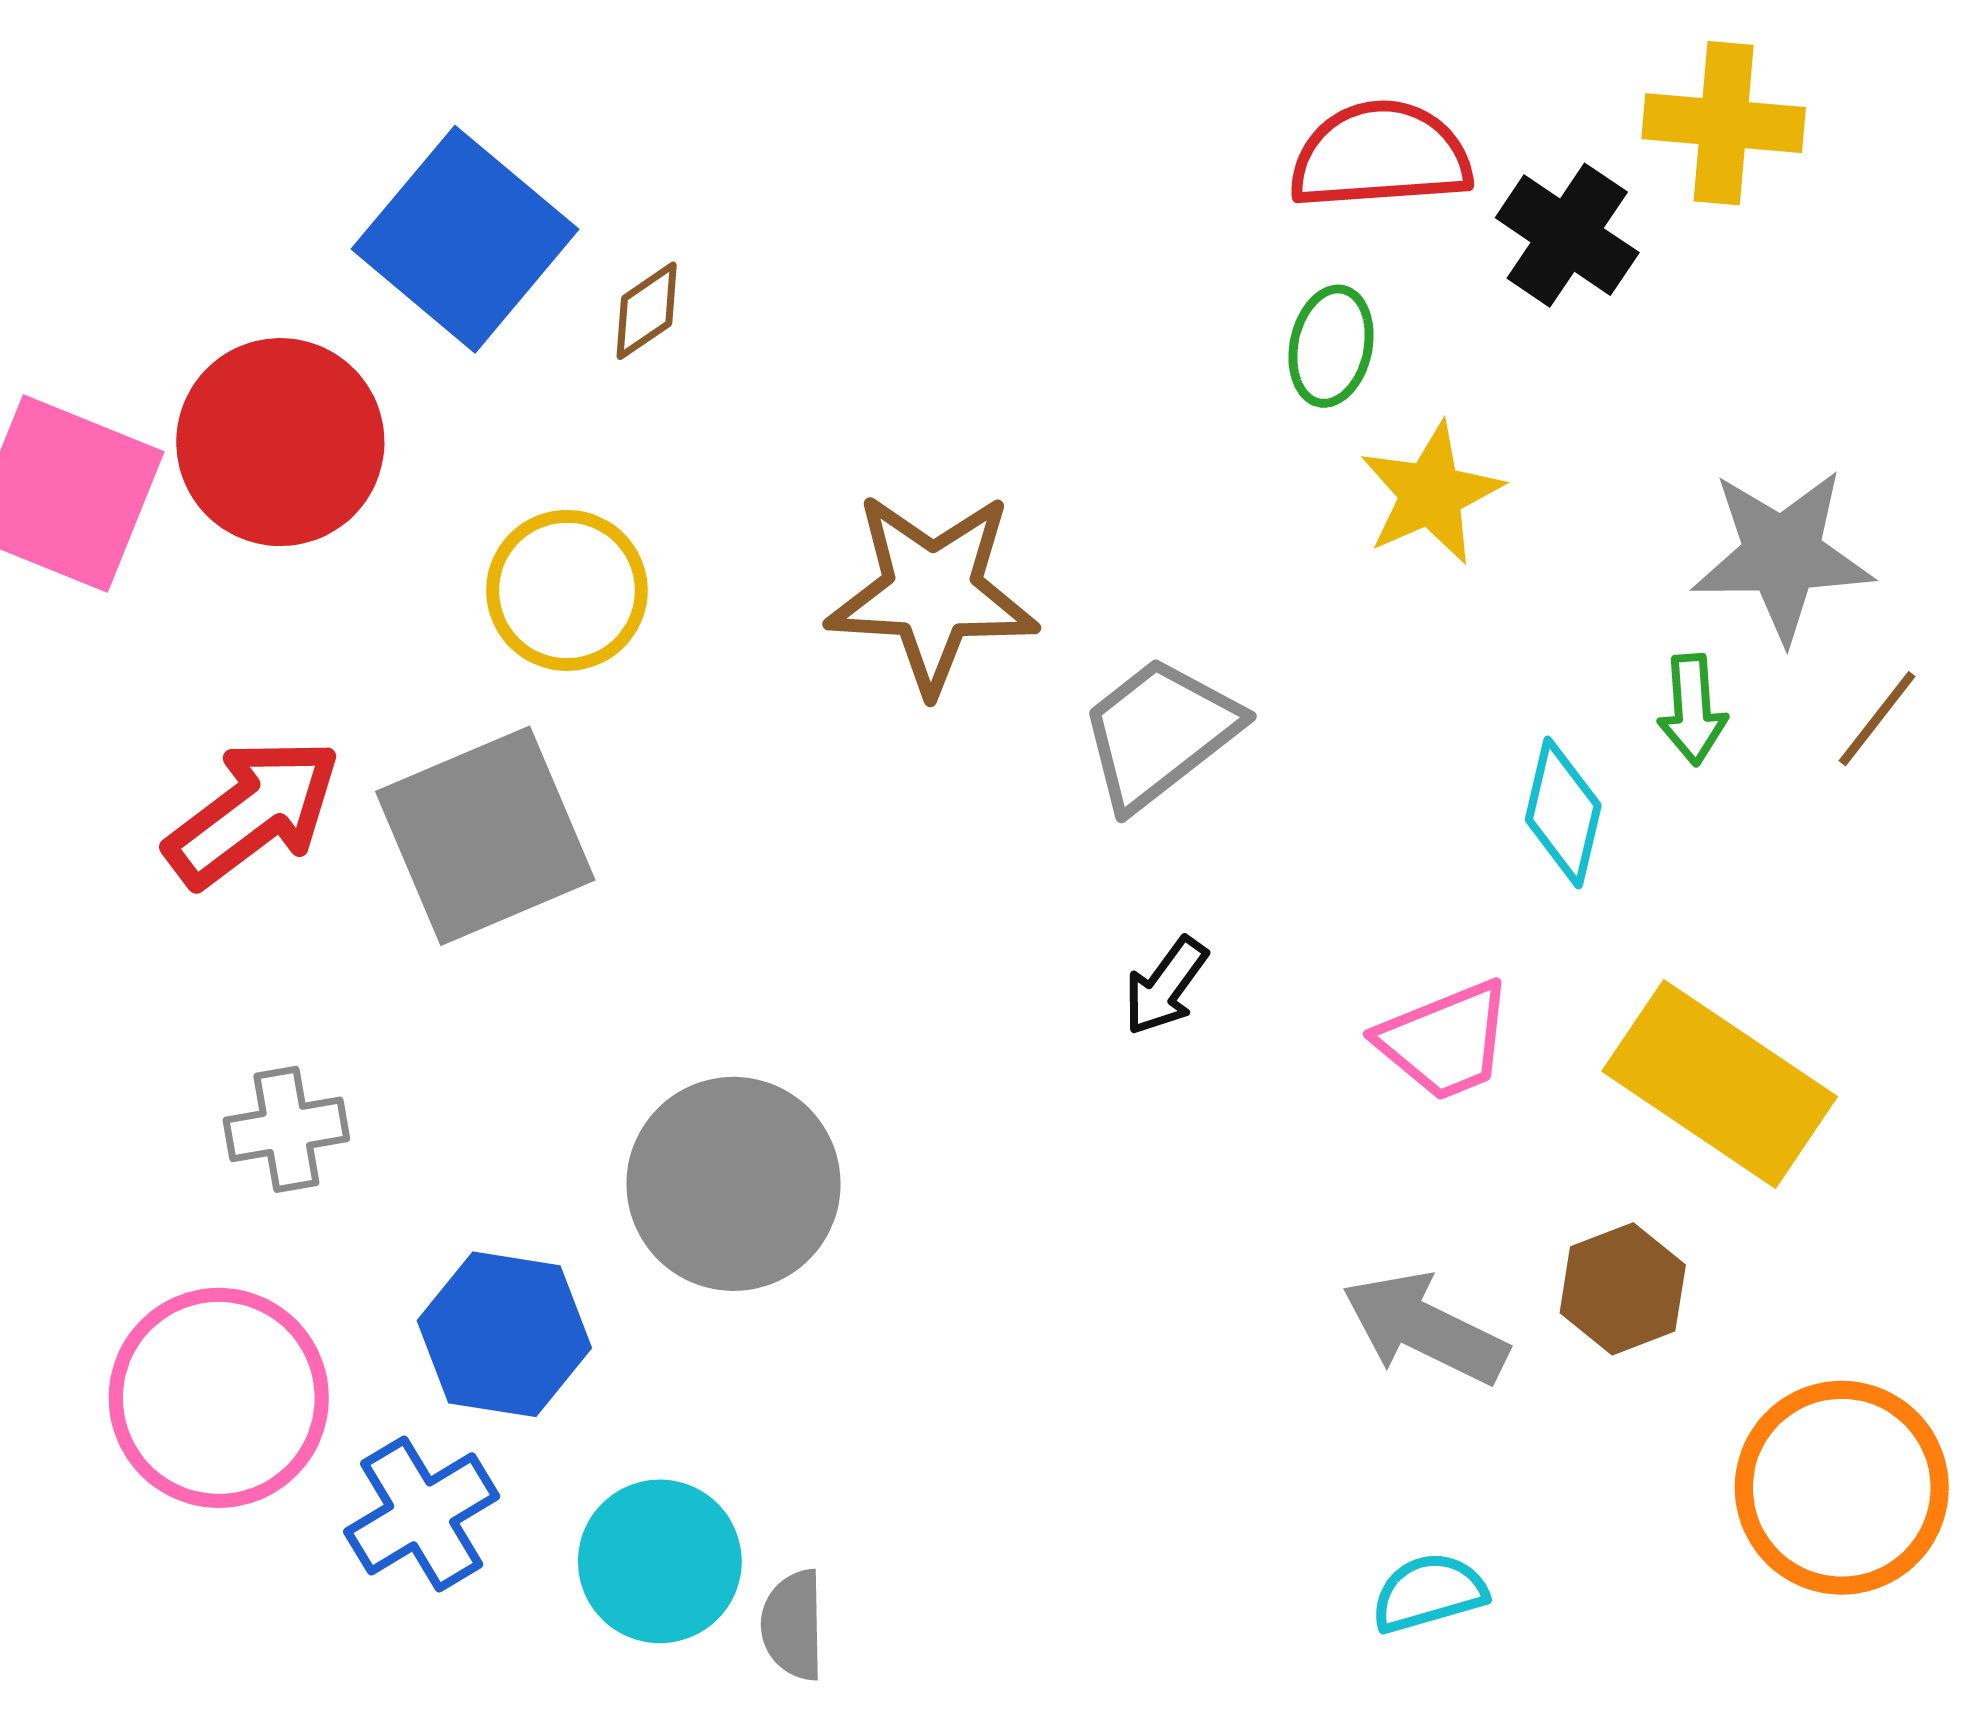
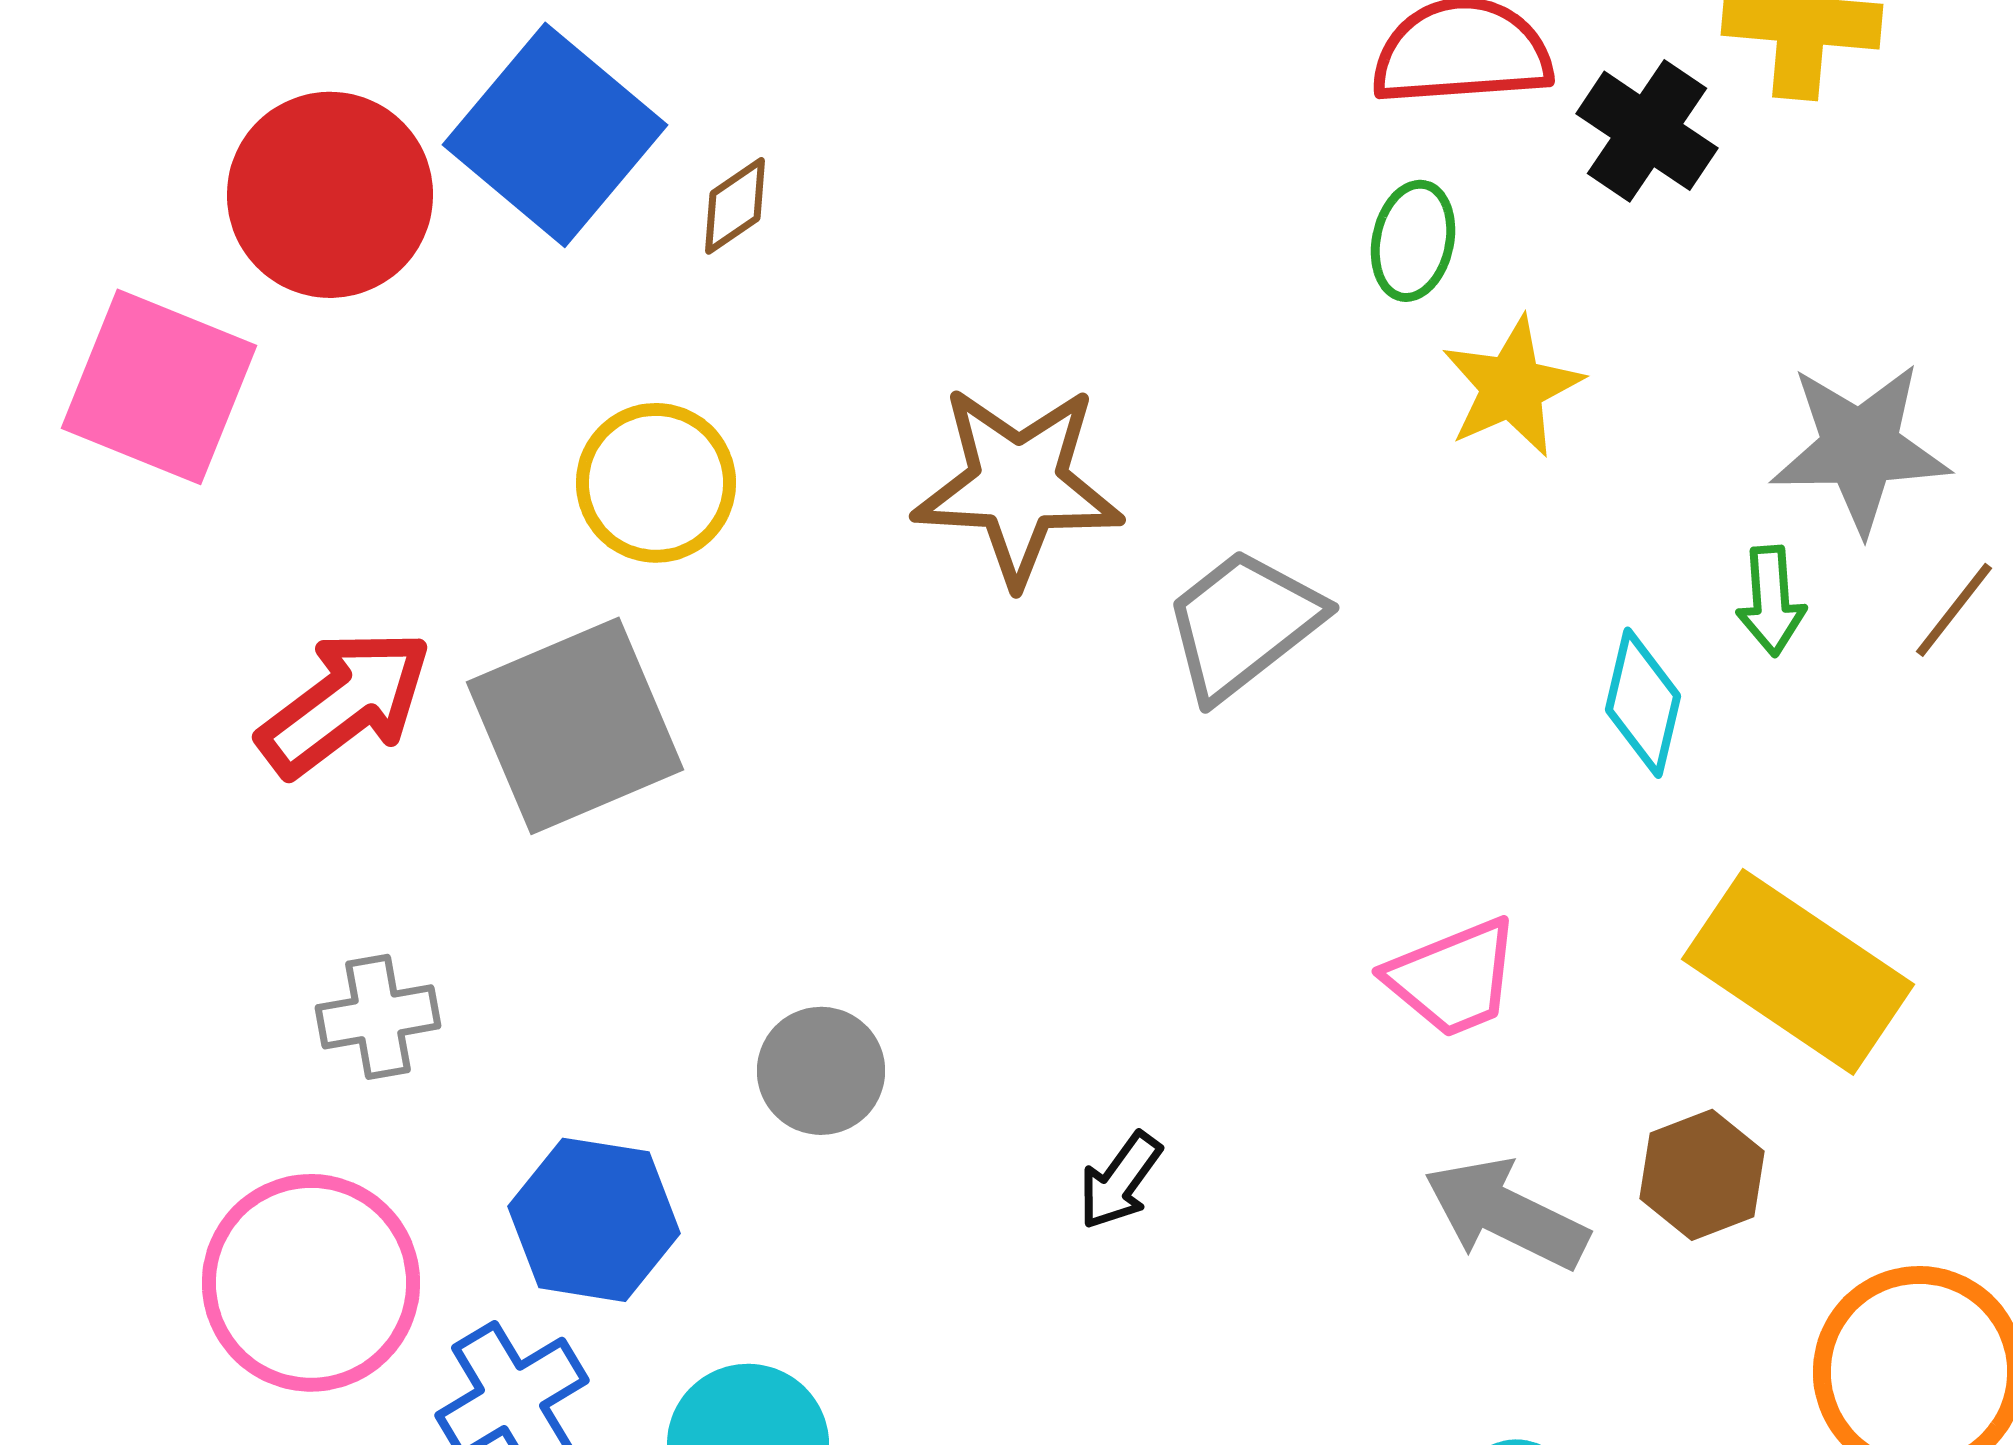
red circle: (280, 442) -> (330, 195), moved
black arrow: (1165, 986) -> (1120, 1181), moved
pink trapezoid: (1445, 1041) -> (1453, 978), moved
gray circle: (733, 1184) -> (821, 1071), size x0.6

